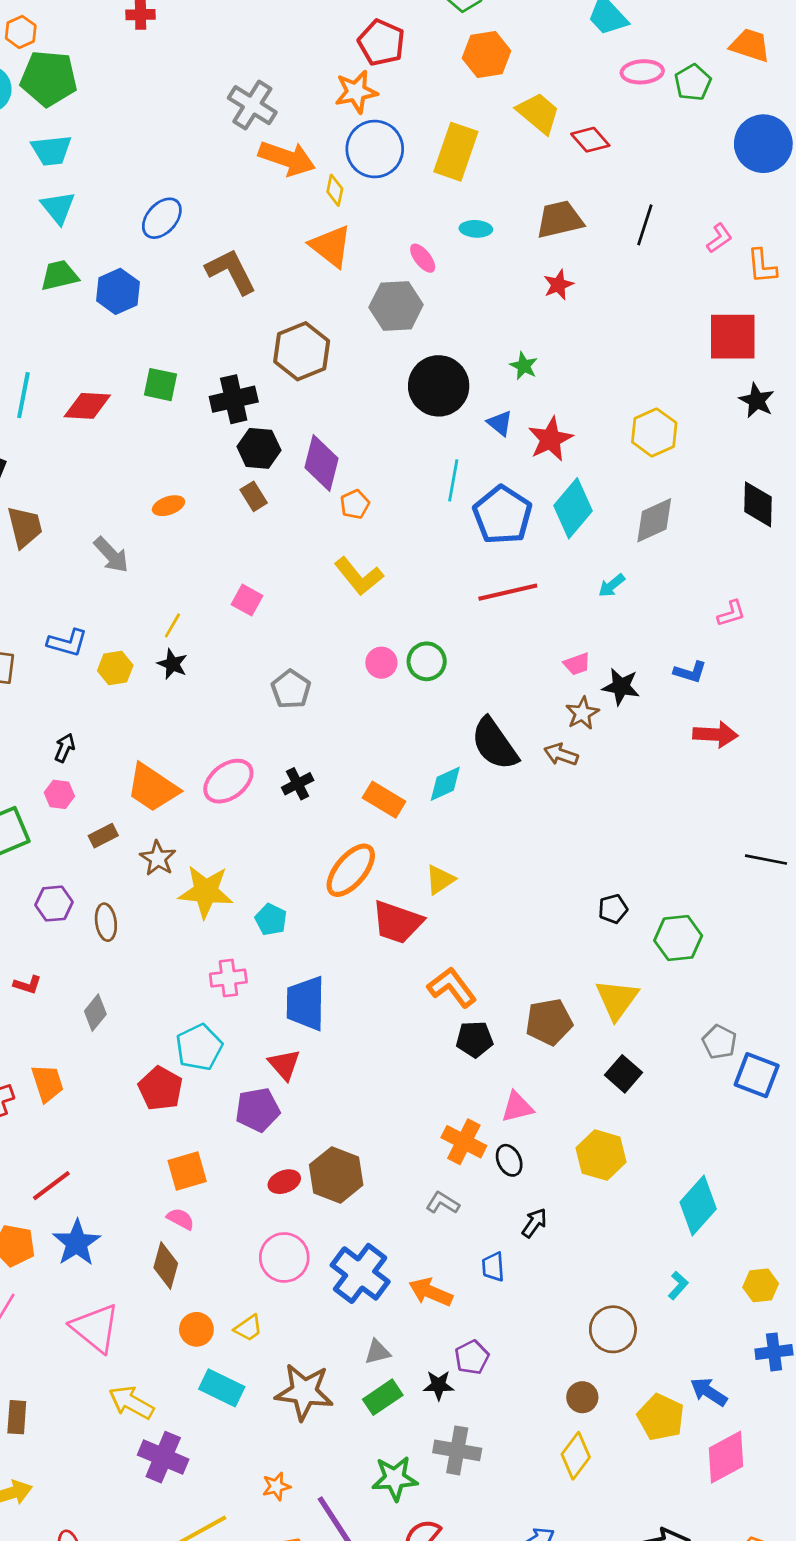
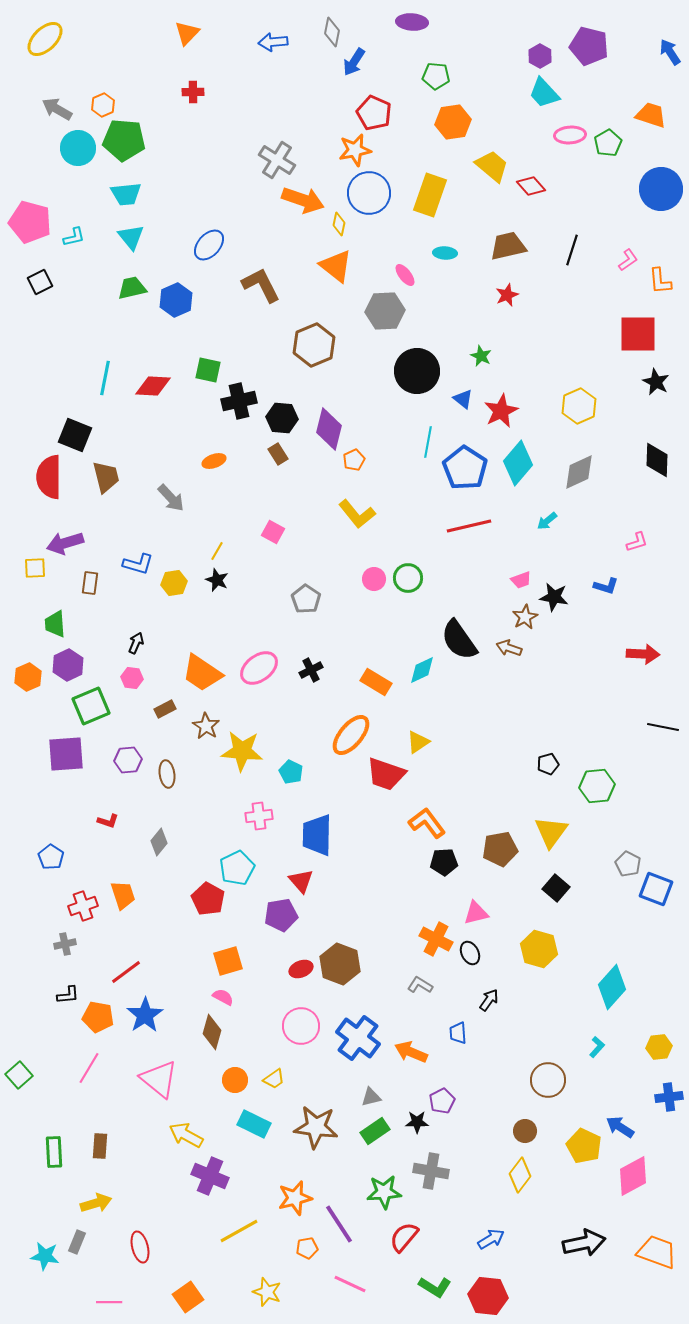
black cross: (234, 399) -> (239, 401), moved
red arrow: (715, 735) -> (643, 654), moved
orange star: (276, 1486) -> (295, 1198), size x1.6

